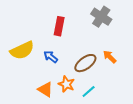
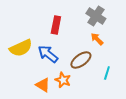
blue arrow: (51, 57) -> (48, 54), size x1.5
orange arrow: (110, 57) -> (97, 39), moved
cyan line: (89, 92) -> (107, 73), moved, turned -32

